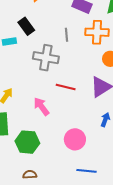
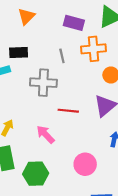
black rectangle: (26, 26) -> (19, 52), turned -48

